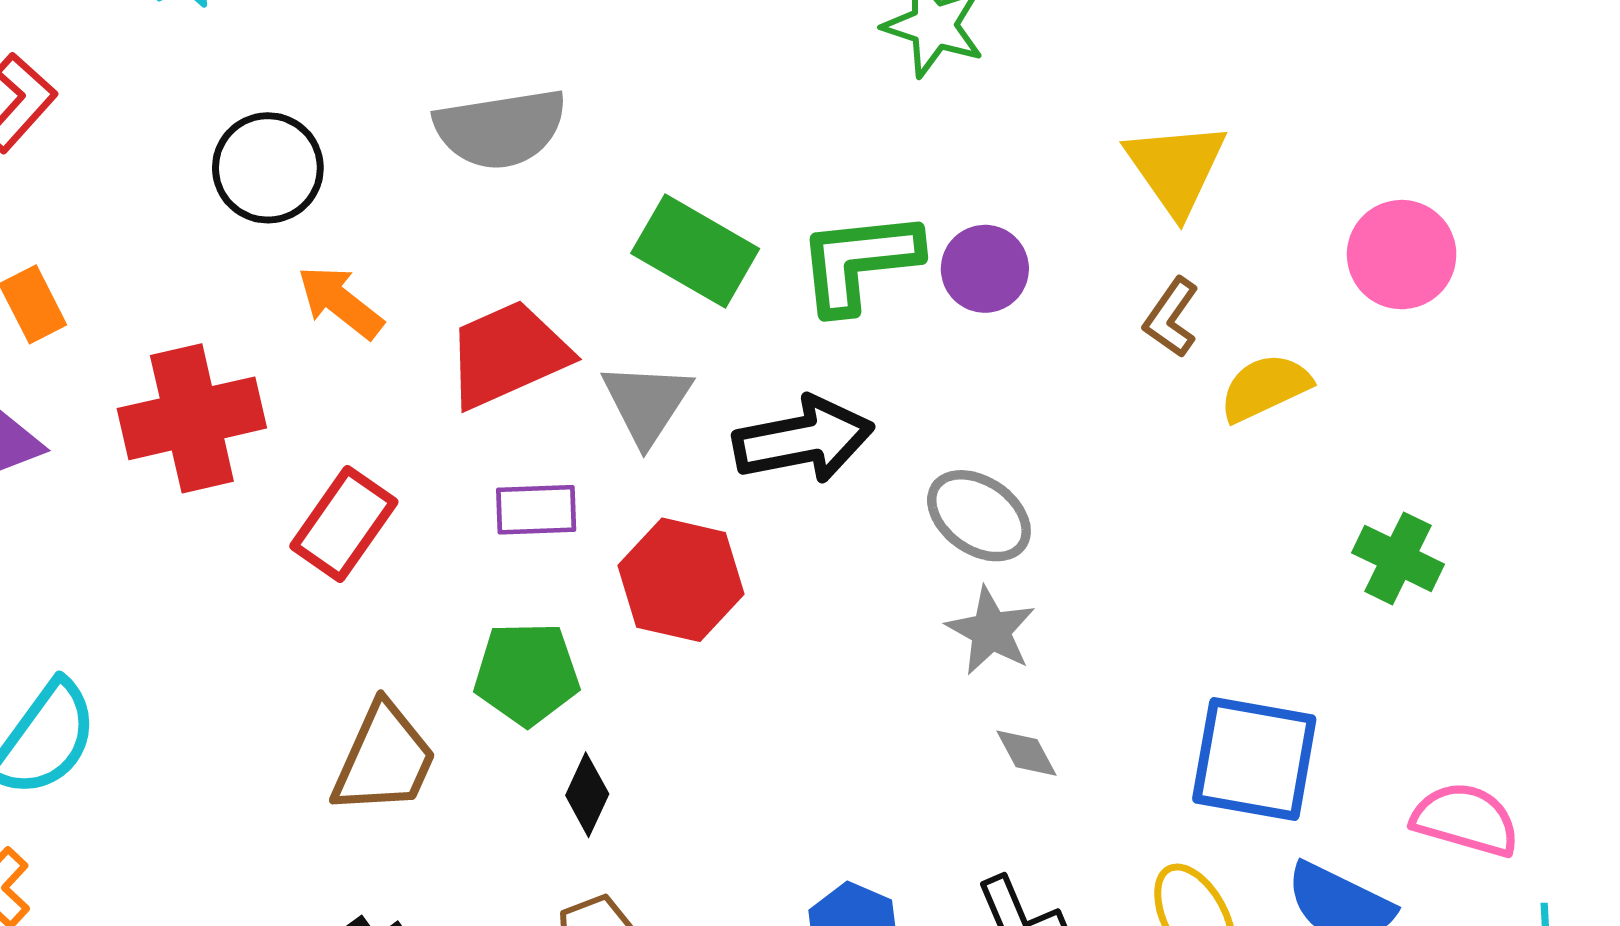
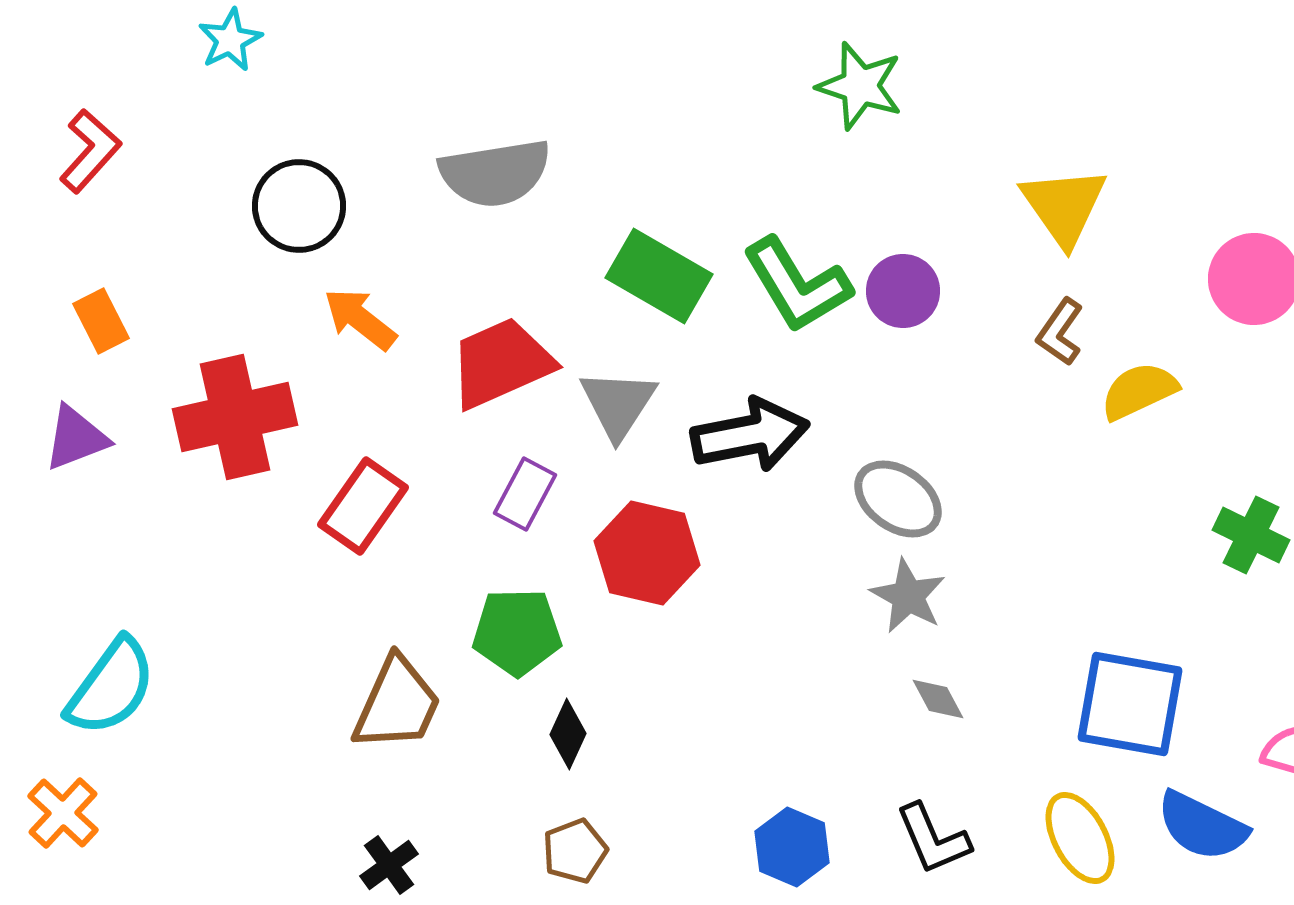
green L-shape: (859, 262) -> (797, 285), turned -115
purple rectangle: (536, 510) -> (525, 494), turned -60

